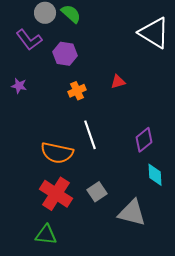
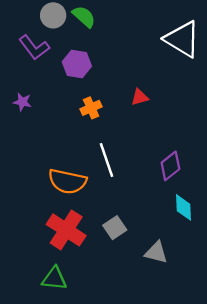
gray triangle: (132, 213) -> (156, 252), size x0.7

